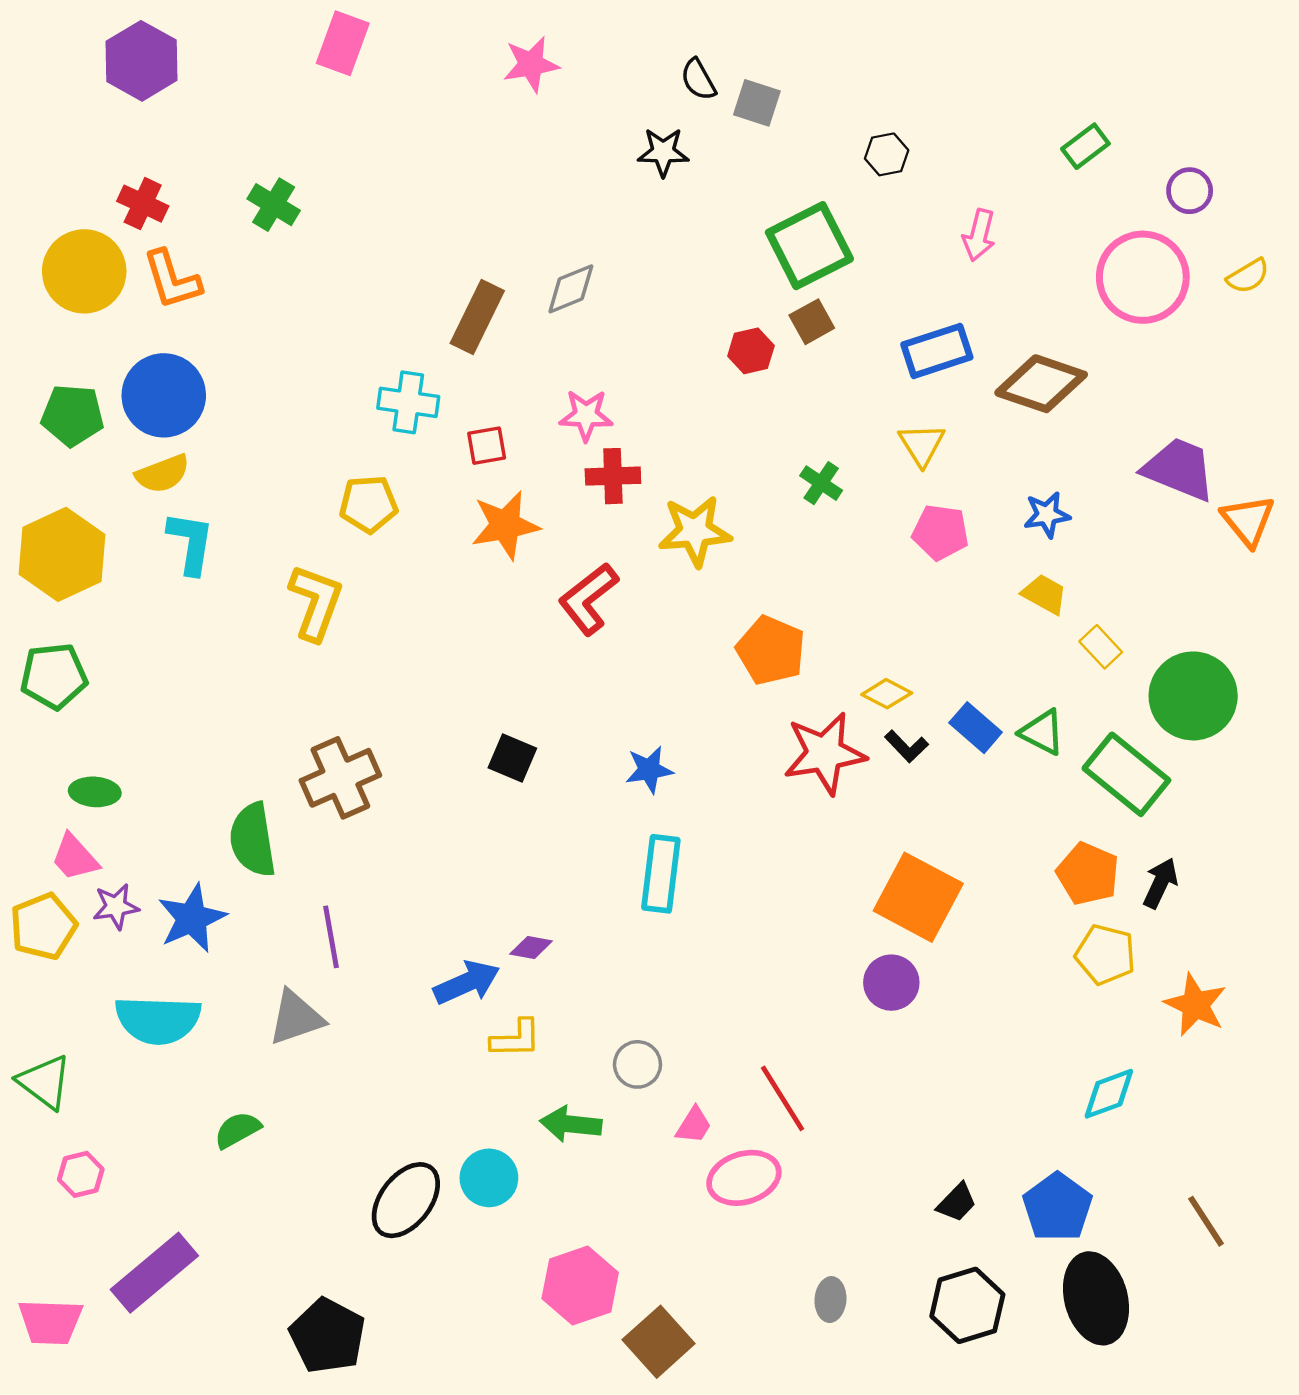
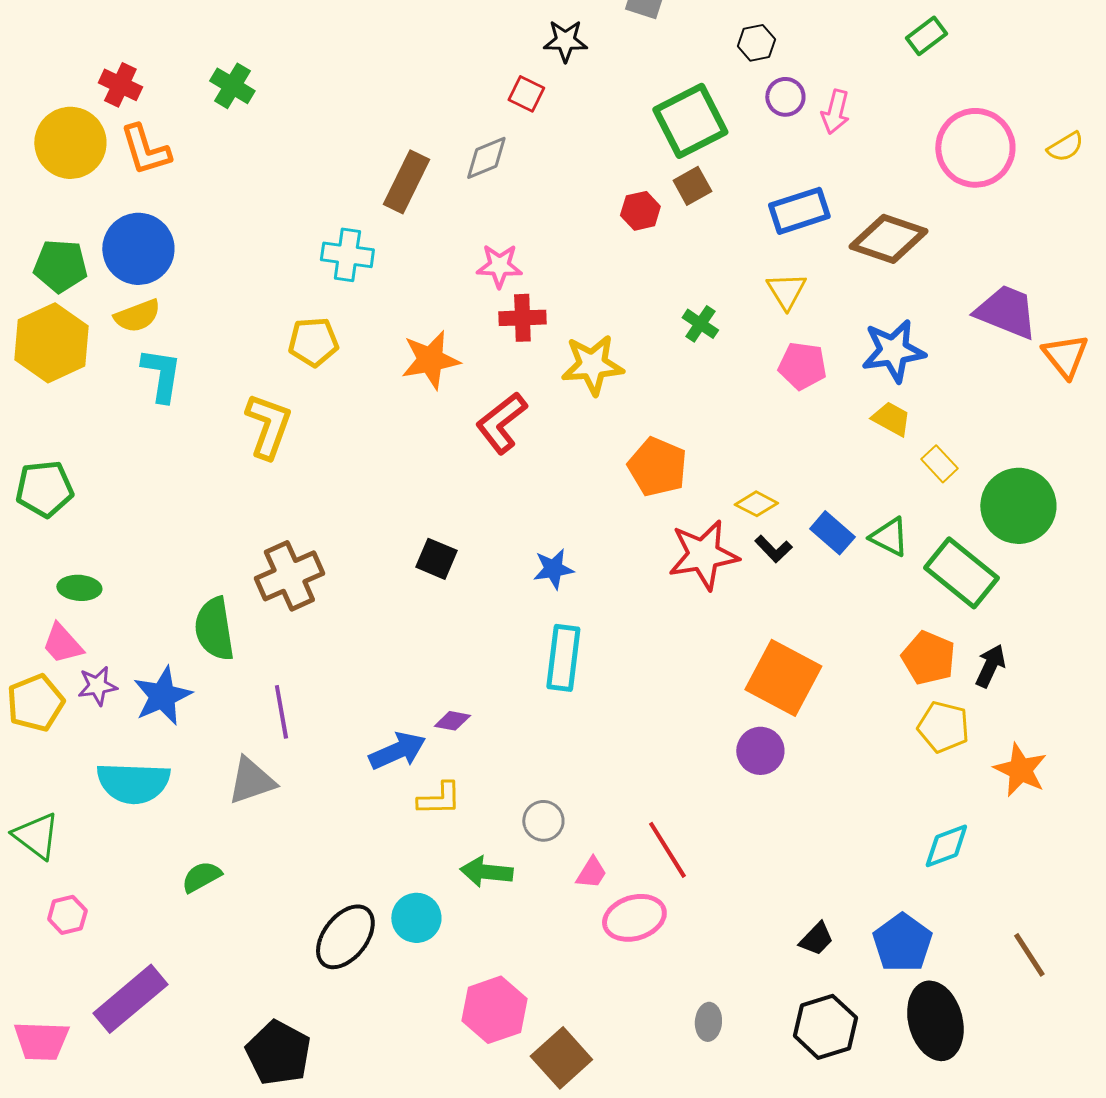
purple circle: (1190, 191) -> (785, 97), moved
red square: (487, 446) -> (526, 94), moved, turned 36
blue star: (1047, 515) -> (893, 351), size x1.6
yellow hexagon: (62, 554) -> (51, 343), moved

